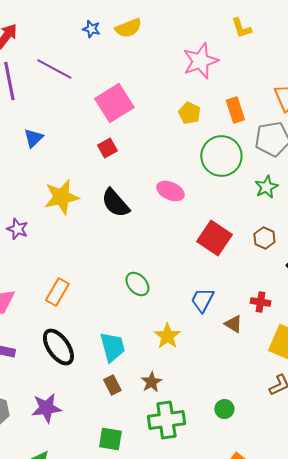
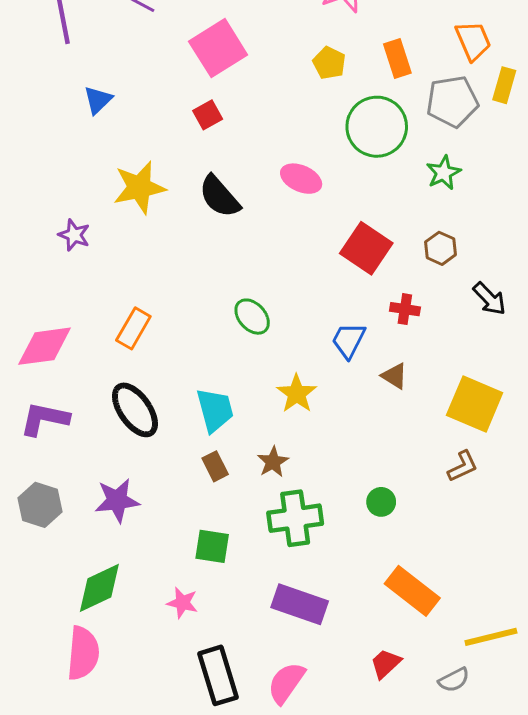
red cross: (260, 302) -> (405, 309), moved

